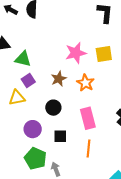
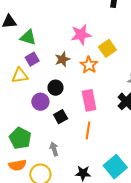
yellow square: (104, 54) -> (107, 48), moved, turned -30
purple circle: (33, 129) -> (40, 102), moved
black square: (60, 136) -> (61, 117), turned -32
green pentagon: (35, 158) -> (20, 138), moved

